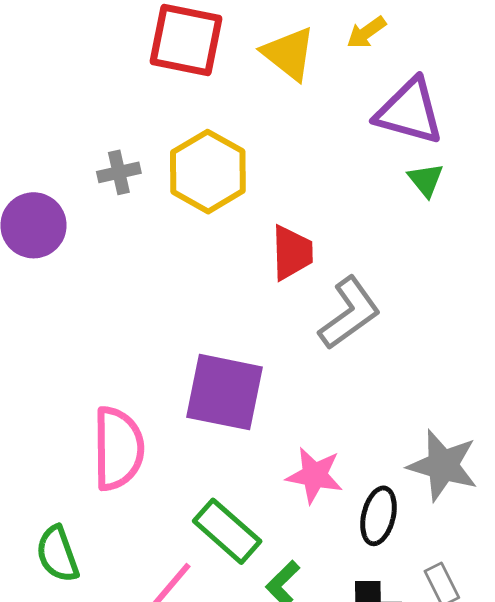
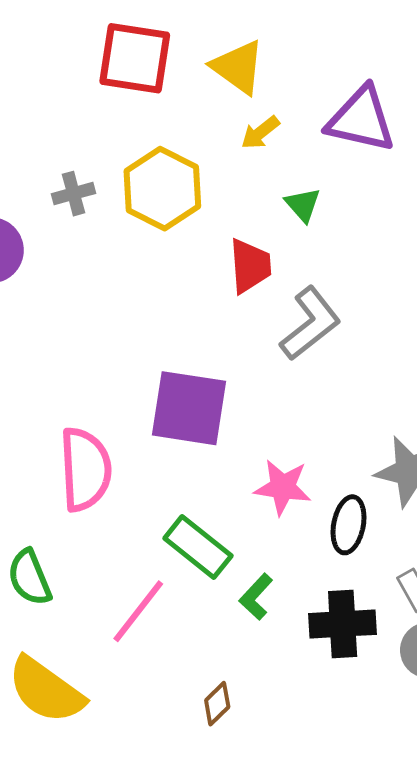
yellow arrow: (366, 32) -> (260, 133), moved
green triangle: (426, 180) -> (303, 205), moved

